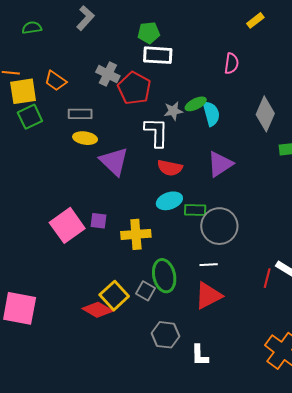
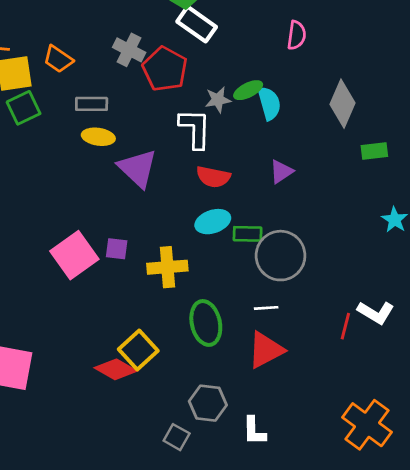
white rectangle: (158, 55) -> (197, 24), turned 32
purple triangle: (220, 164) -> (281, 172), size x0.7
gray square: (145, 291) -> (177, 437), moved

